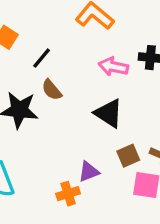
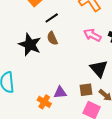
black triangle: (109, 113) -> (99, 69), moved
orange cross: (68, 194) -> (44, 102), turned 32

